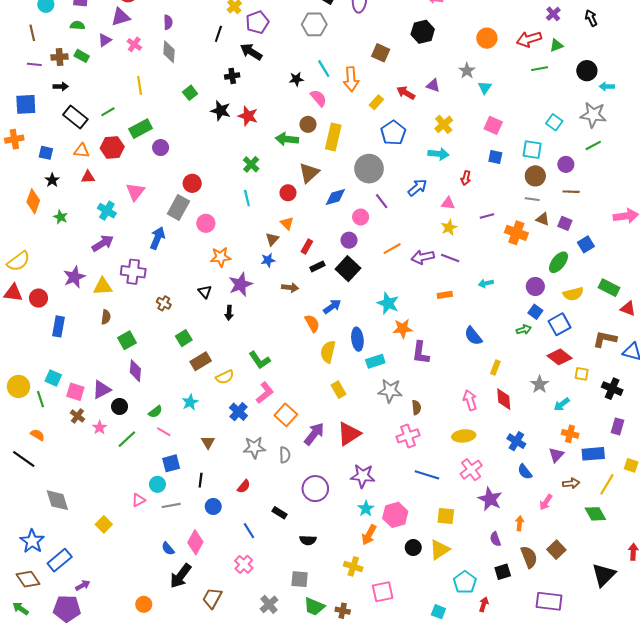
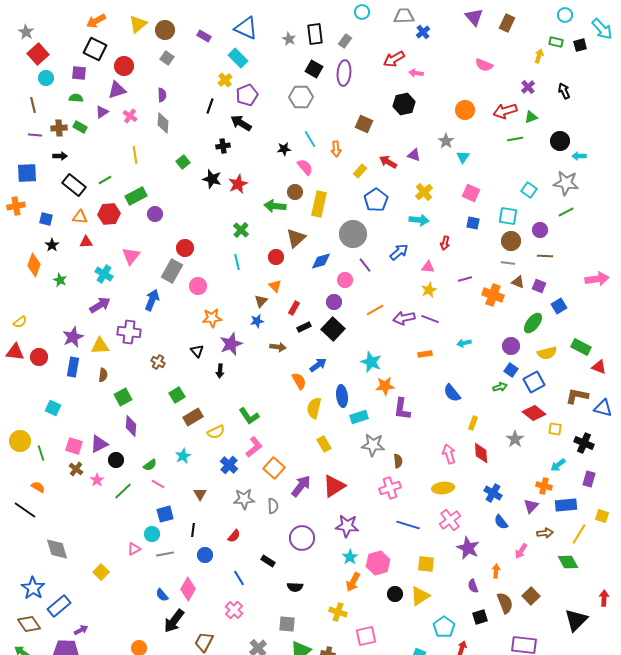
orange arrow: (351, 79) -> (336, 149), size x0.7
red star: (248, 116) -> (238, 184), turned 30
yellow semicircle: (18, 261) -> (20, 322), size x0.6
blue rectangle: (58, 326) -> (73, 367), moved
cyan square: (53, 378) -> (53, 408), moved
cyan arrow: (562, 404) -> (558, 465), moved

